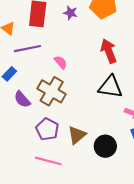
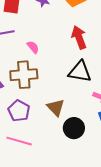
brown cross: (52, 91) -> (24, 75), turned -36
brown triangle: (77, 135) -> (56, 107), moved, turned -36

